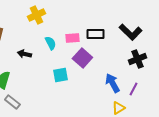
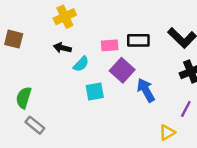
cyan semicircle: (50, 43) -> (81, 64), moved, turned 72
black arrow: (24, 54) -> (62, 48), moved
blue arrow: (112, 83) -> (146, 90), moved

